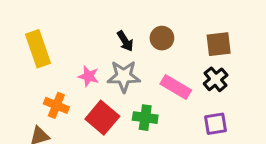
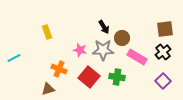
brown circle: (162, 38) -> (122, 38), moved
yellow rectangle: (38, 49) -> (47, 32), size x0.6
purple square: (216, 124) -> (163, 81), turned -35

